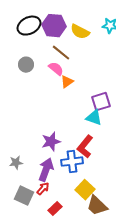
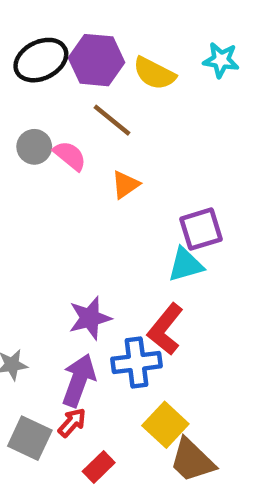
pink semicircle: (56, 69) -> (70, 156), moved
cyan triangle: (94, 118) -> (185, 265), turned -36

